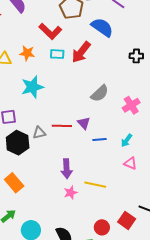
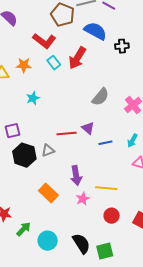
cyan rectangle: (57, 54) -> (54, 63), turned 56
black cross: (136, 56) -> (122, 46), moved
cyan star: (32, 87) -> (33, 98), size x0.6
gray triangle: (39, 133) -> (48, 150), moved
orange rectangle: (14, 183) -> (48, 193), moved
red circle: (102, 227) -> (112, 216), moved

